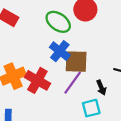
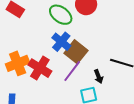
brown square: (76, 62) -> (76, 52), turned 35

